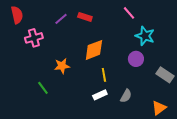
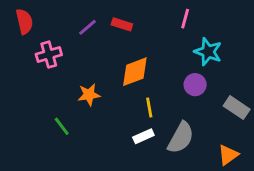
pink line: (129, 13) -> (185, 19), turned 56
gray semicircle: (126, 96) -> (181, 138), size x1.6

